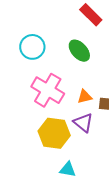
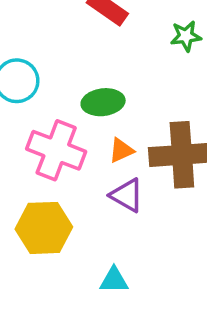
green ellipse: (79, 51) -> (103, 102), moved, turned -45
yellow hexagon: (54, 133) -> (44, 228), moved

